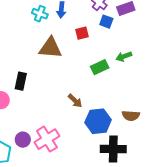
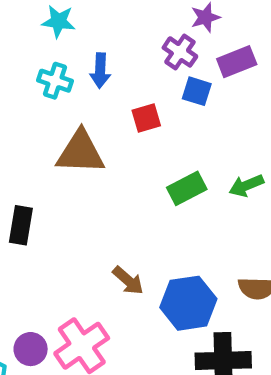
green arrow: (124, 57) -> (246, 186), moved
brown arrow: (75, 101) -> (128, 280), moved

